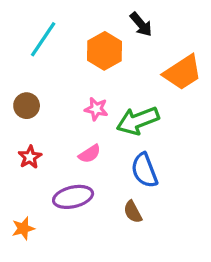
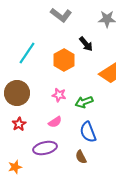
brown circle: (27, 106) -> (17, 93), size x1.6
green arrow: (138, 121) -> (84, 102), size x0.7

